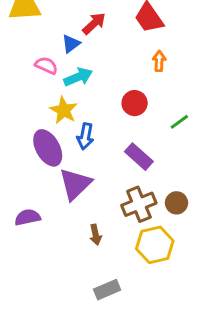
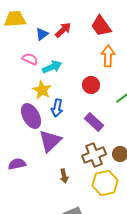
blue triangle: (71, 44) -> (42, 34), moved
orange arrow: (159, 61) -> (108, 56), size x1.5

